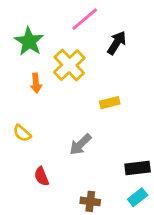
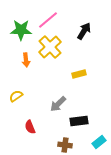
pink line: (85, 19) -> (48, 20), moved
green star: (29, 41) -> (21, 30), turned -30
yellow semicircle: (22, 133) -> (16, 96), turned 104
black rectangle: (138, 168) -> (79, 121), moved

